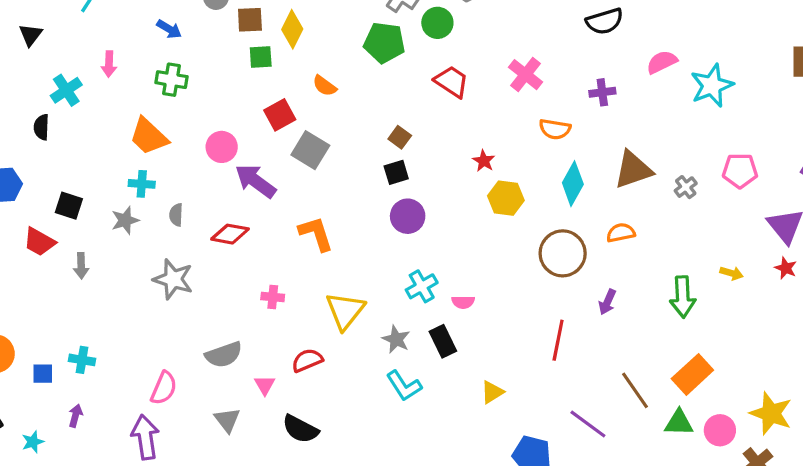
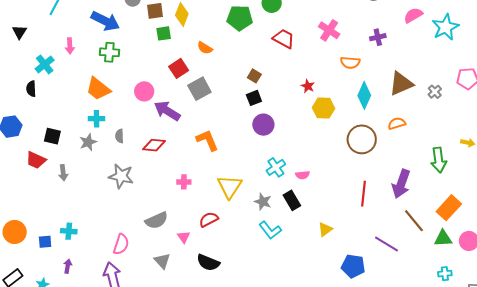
blue arrow: (169, 29) -> (105, 21), size x1.8
gray square: (310, 150) -> (199, 89), turned 35
purple arrow: (607, 302) -> (401, 184), moved, size x1.8

